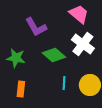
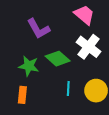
green star: (16, 58) -> (29, 66), moved

